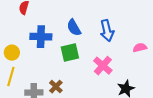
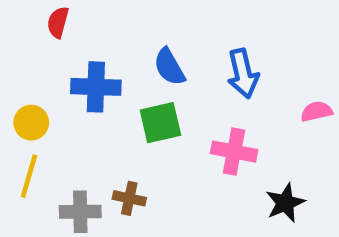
pink cross: (103, 66) -> (234, 152), turned -30
brown cross: (56, 87) -> (129, 198), turned -32

